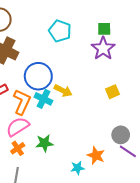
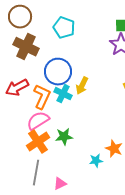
cyan pentagon: (60, 31) -> (64, 28), moved
yellow arrow: (63, 91) -> (82, 86), turned 90
orange cross: (18, 148) -> (38, 142), size x1.6

